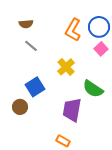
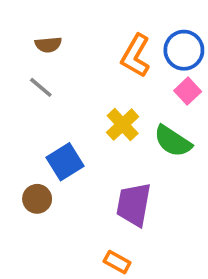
gray line: (31, 46) -> (41, 87), moved
green semicircle: (93, 89) -> (173, 141), moved

